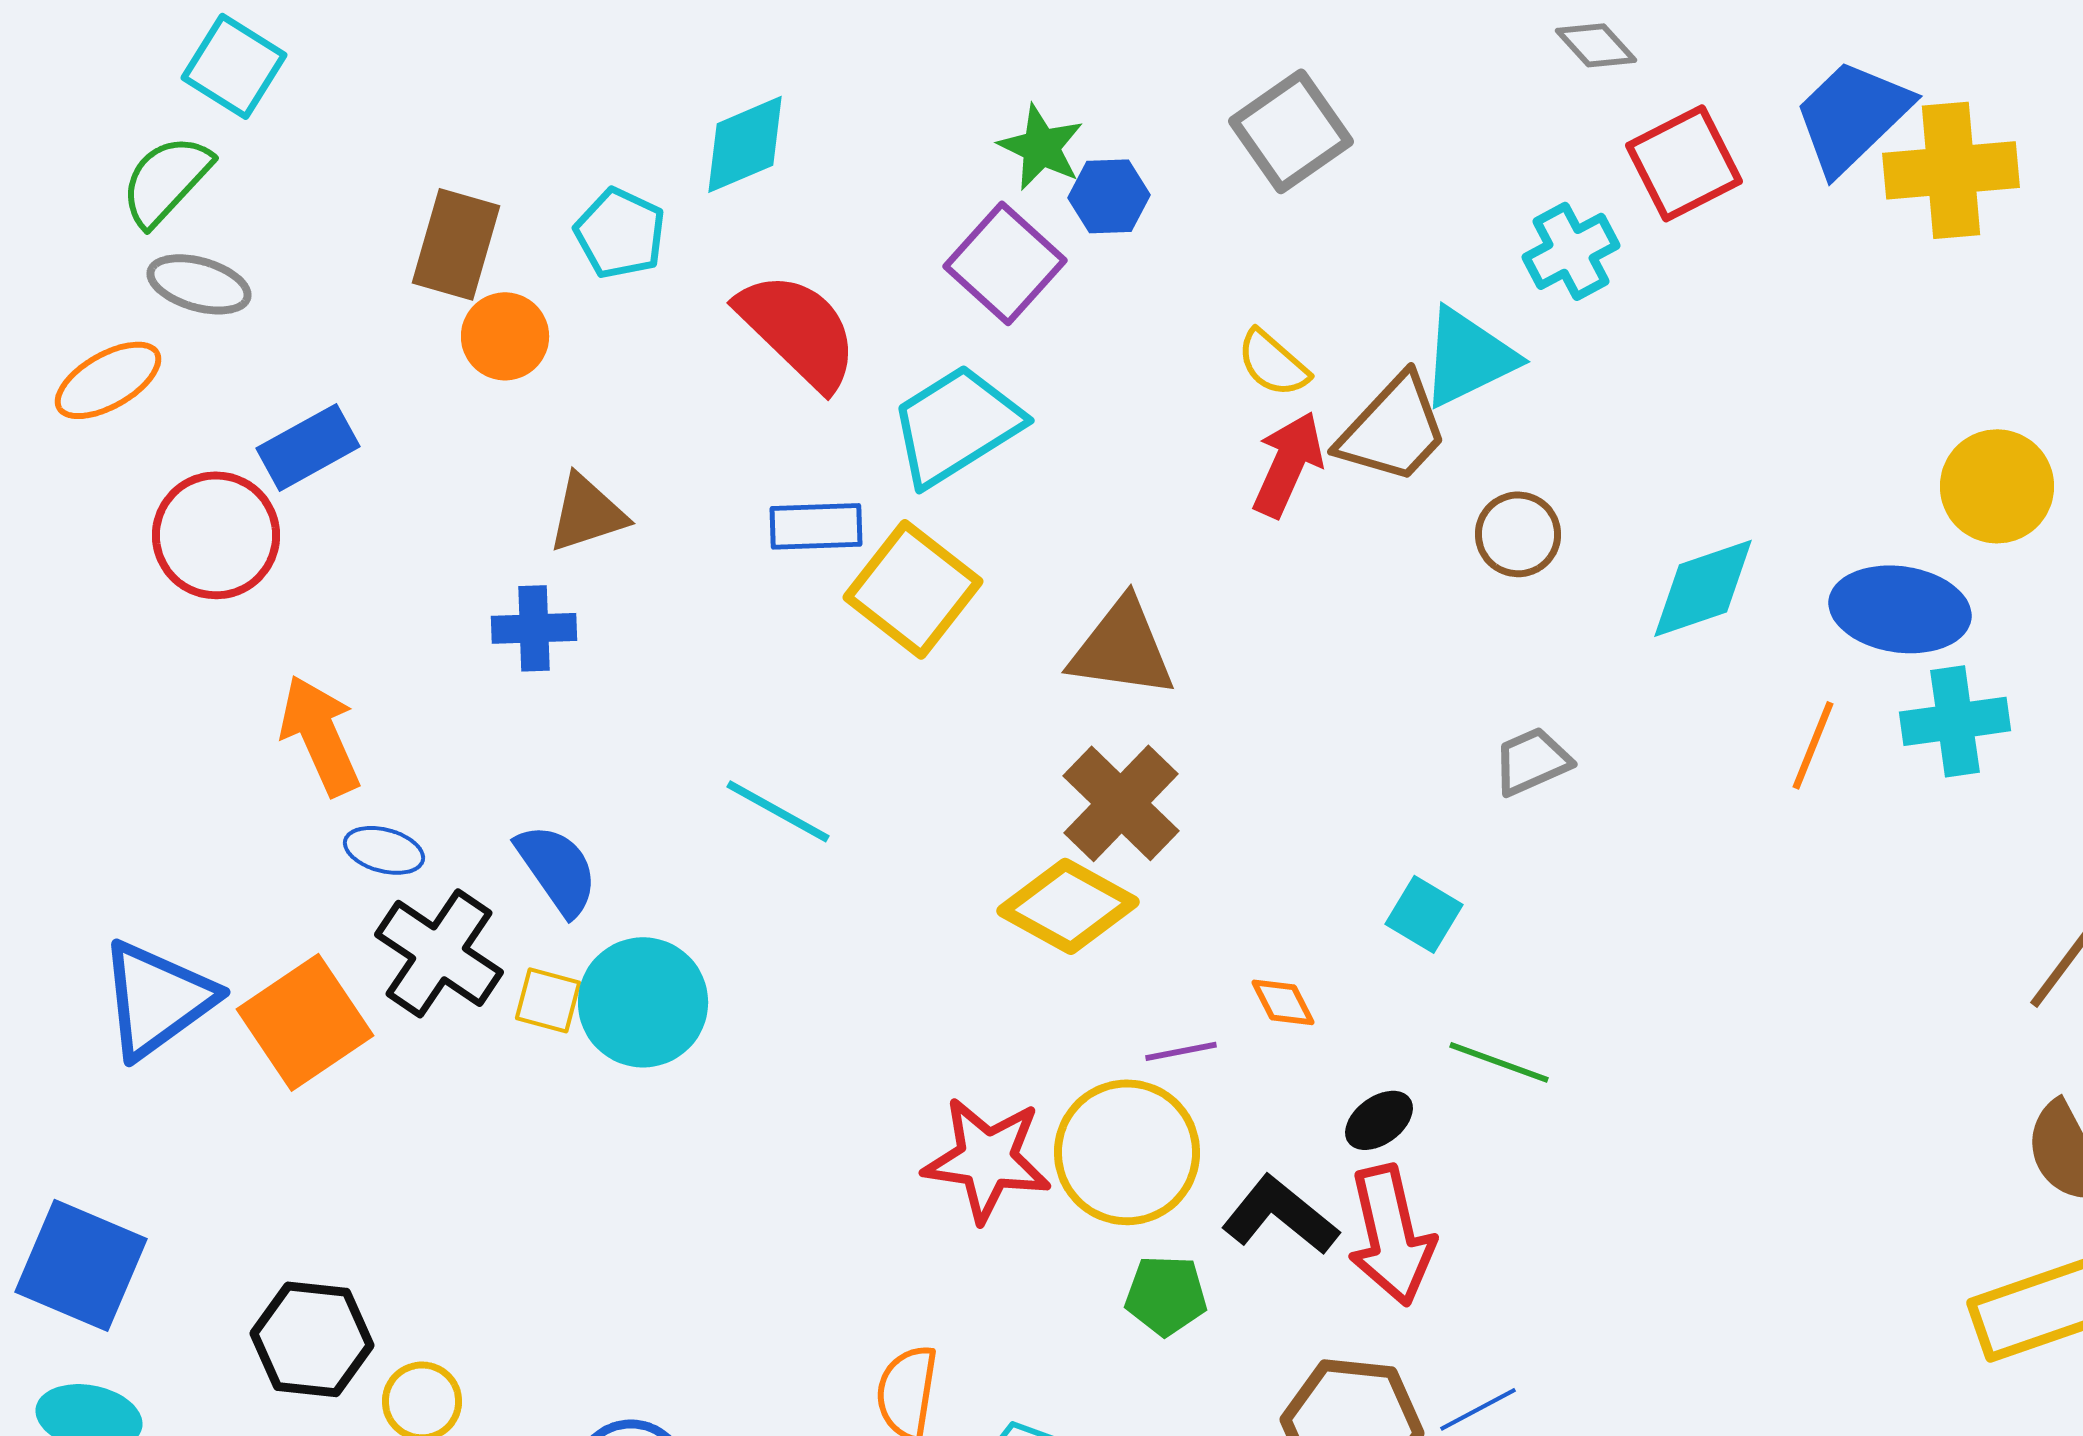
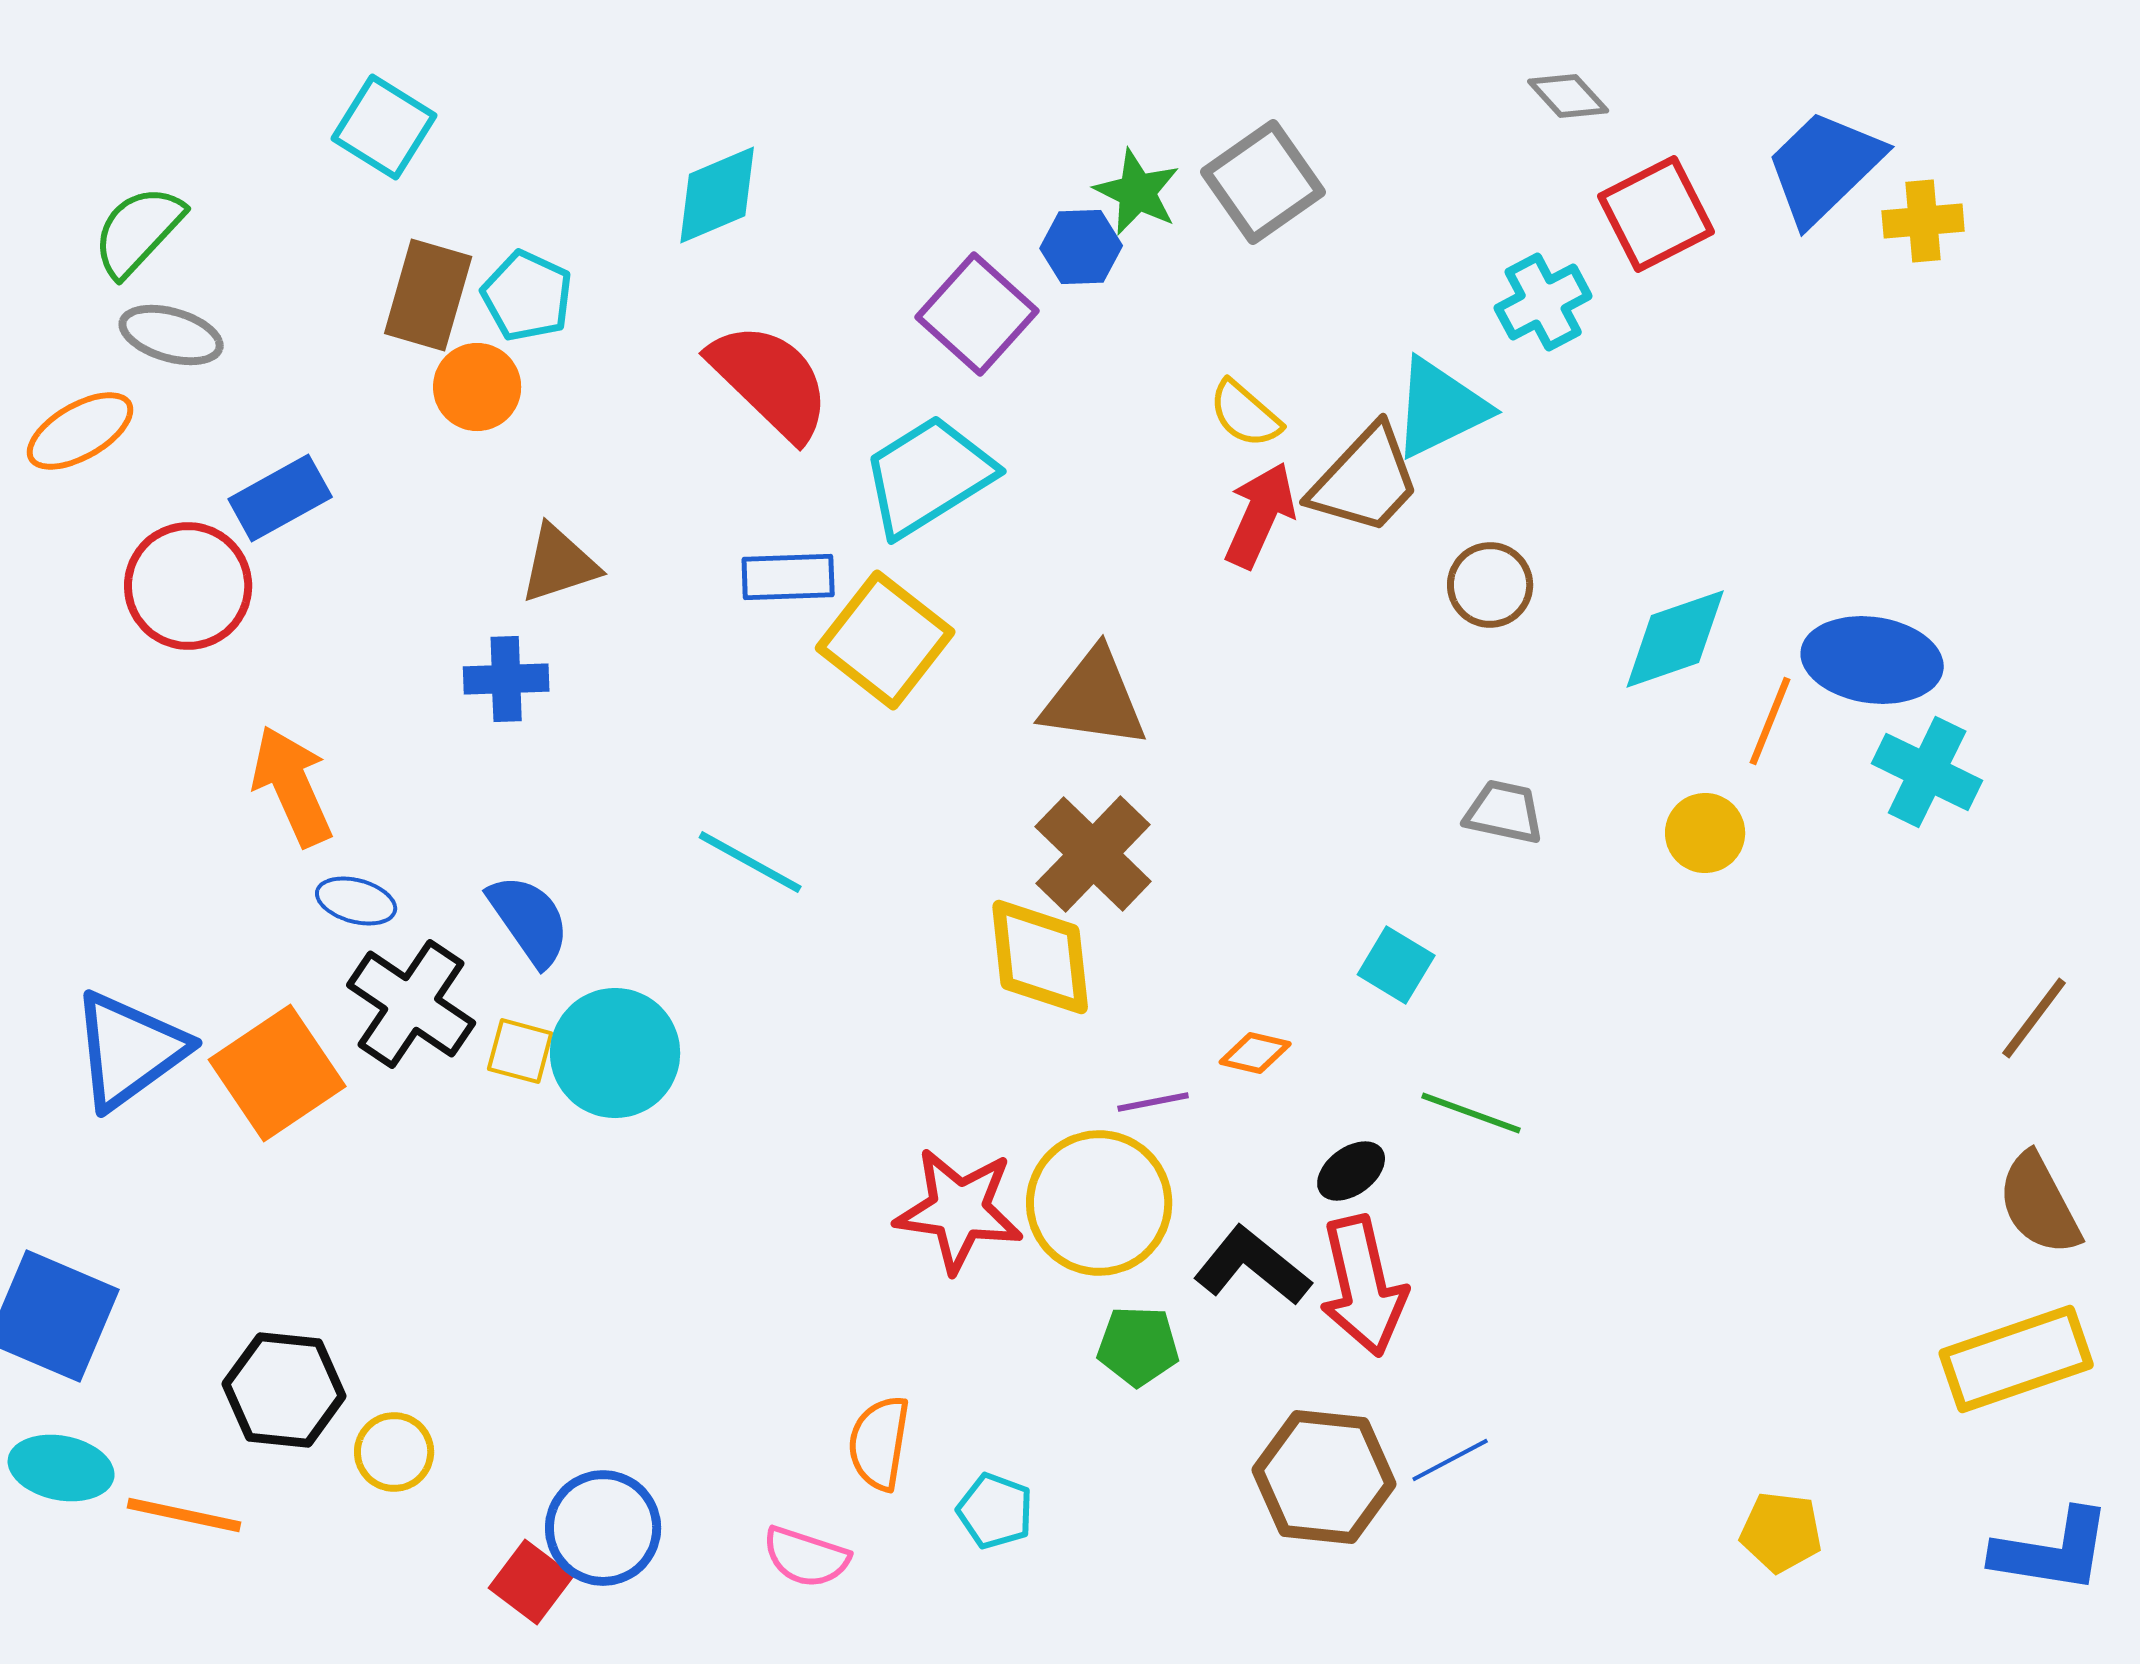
cyan square: (234, 66) -> (384, 127), moved
green star: (1041, 147) -> (1137, 192), moved
yellow cross: (1951, 170) -> (1923, 221), size x0.6
cyan pentagon: (620, 233) -> (527, 296), moved
yellow circle: (1997, 486) -> (1705, 833), moved, size x0.7
cyan cross: (1955, 721) -> (1927, 772), turned 34
orange line: (1813, 745) -> (1770, 721), moved
gray trapezoid: (1532, 761) -> (1504, 812), turned 36
yellow diamond: (1068, 906) -> (1040, 957), turned 55
orange diamond: (1283, 1002) -> (1255, 1053), turned -50

